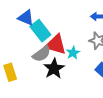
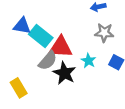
cyan star: (73, 53) -> (88, 61), moved

